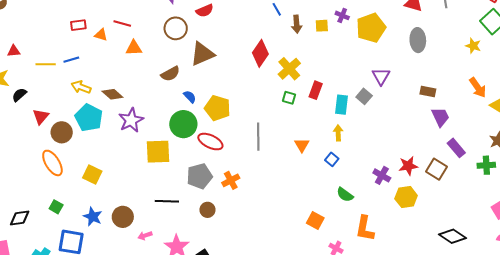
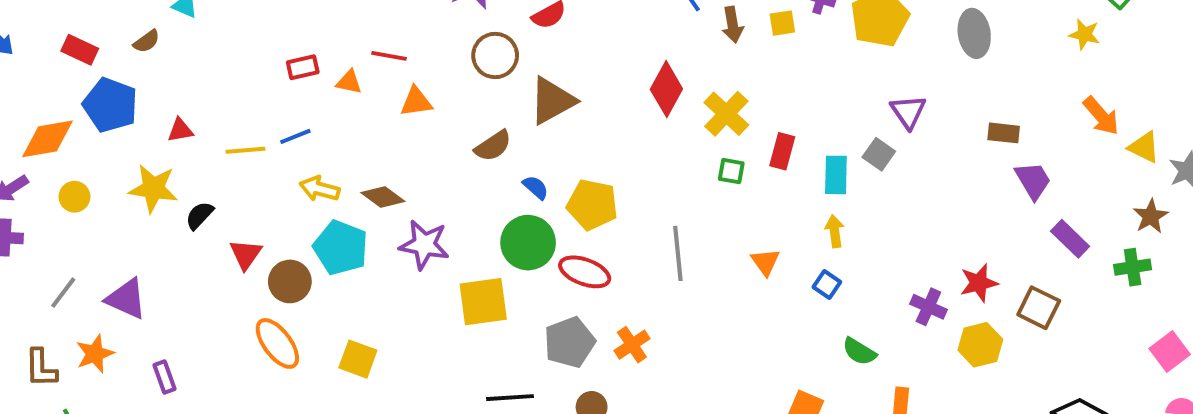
purple star: (131, 120) -> (424, 245), turned -30
brown square: (436, 169) -> (1039, 308), moved

